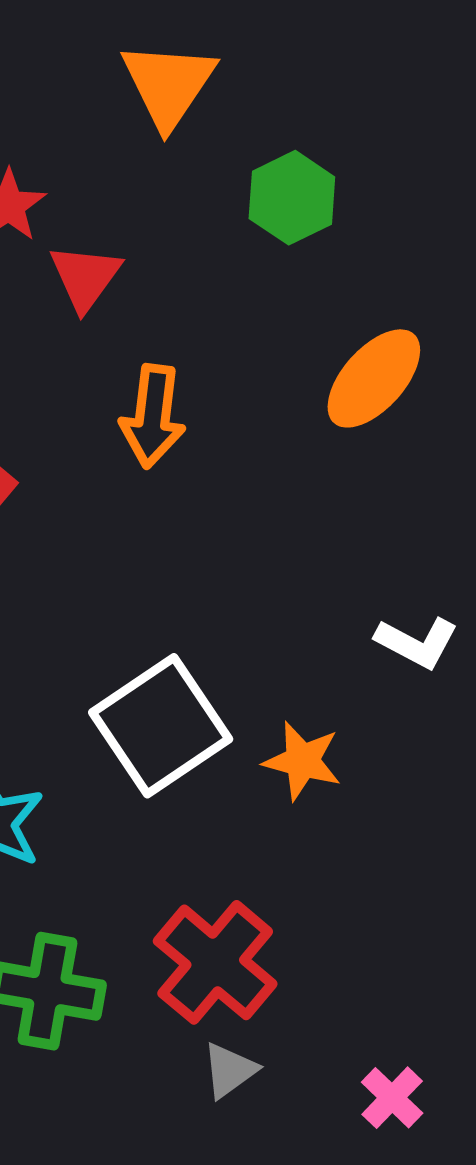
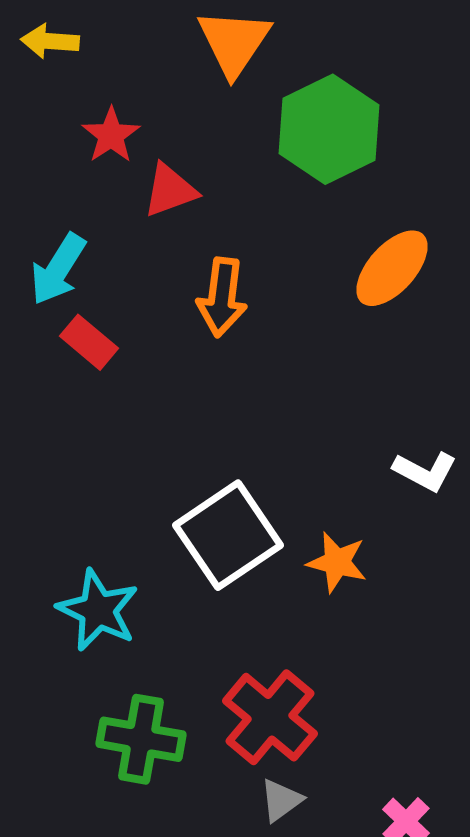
green hexagon: (292, 198) -> (329, 129), size x1.5
red triangle: (85, 277) -> (170, 190), turned 34

